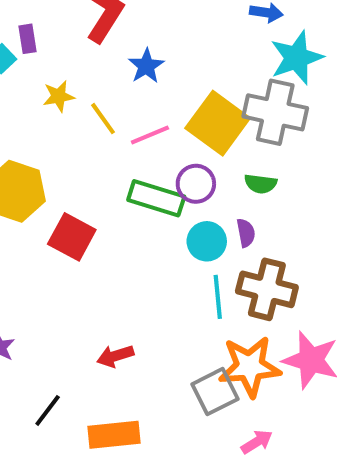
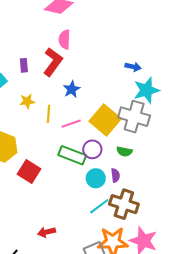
purple rectangle: (28, 39) -> (24, 65), moved
yellow line: (103, 119) -> (48, 114), turned 36
cyan line: (218, 297) -> (99, 206), turned 55

